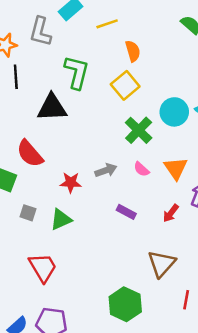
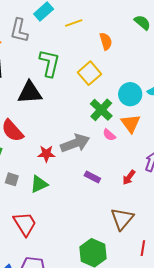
orange semicircle: (133, 51) -> (106, 41), moved
orange triangle: (176, 168) -> (131, 123), moved
pink semicircle: (141, 169) -> (109, 135), moved
gray arrow: (106, 170) -> (75, 143), size x1.6

